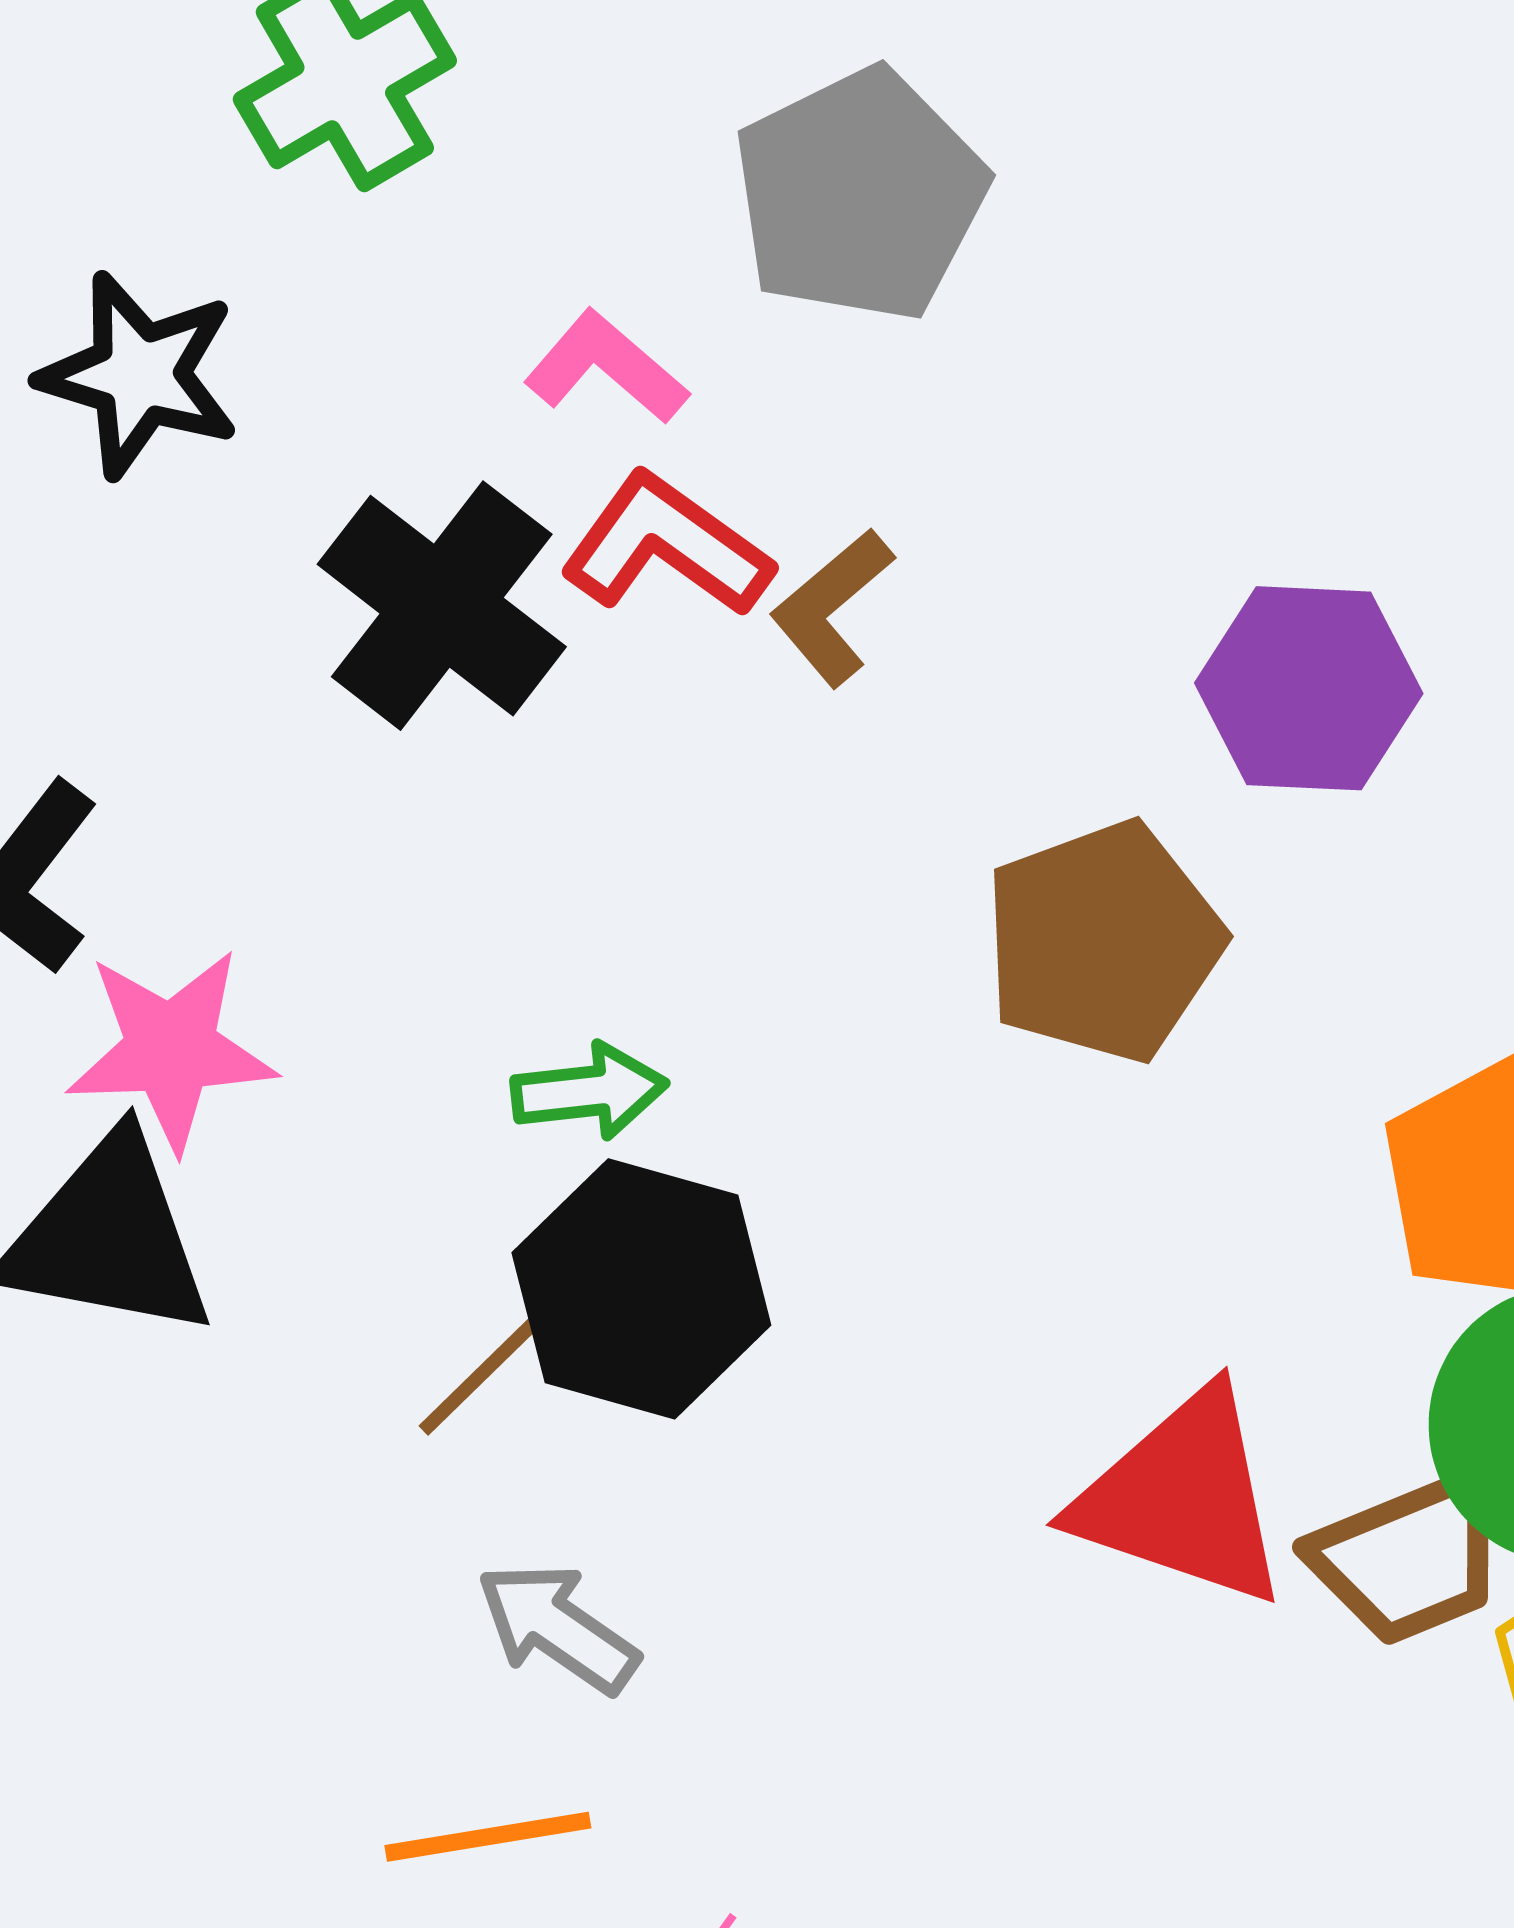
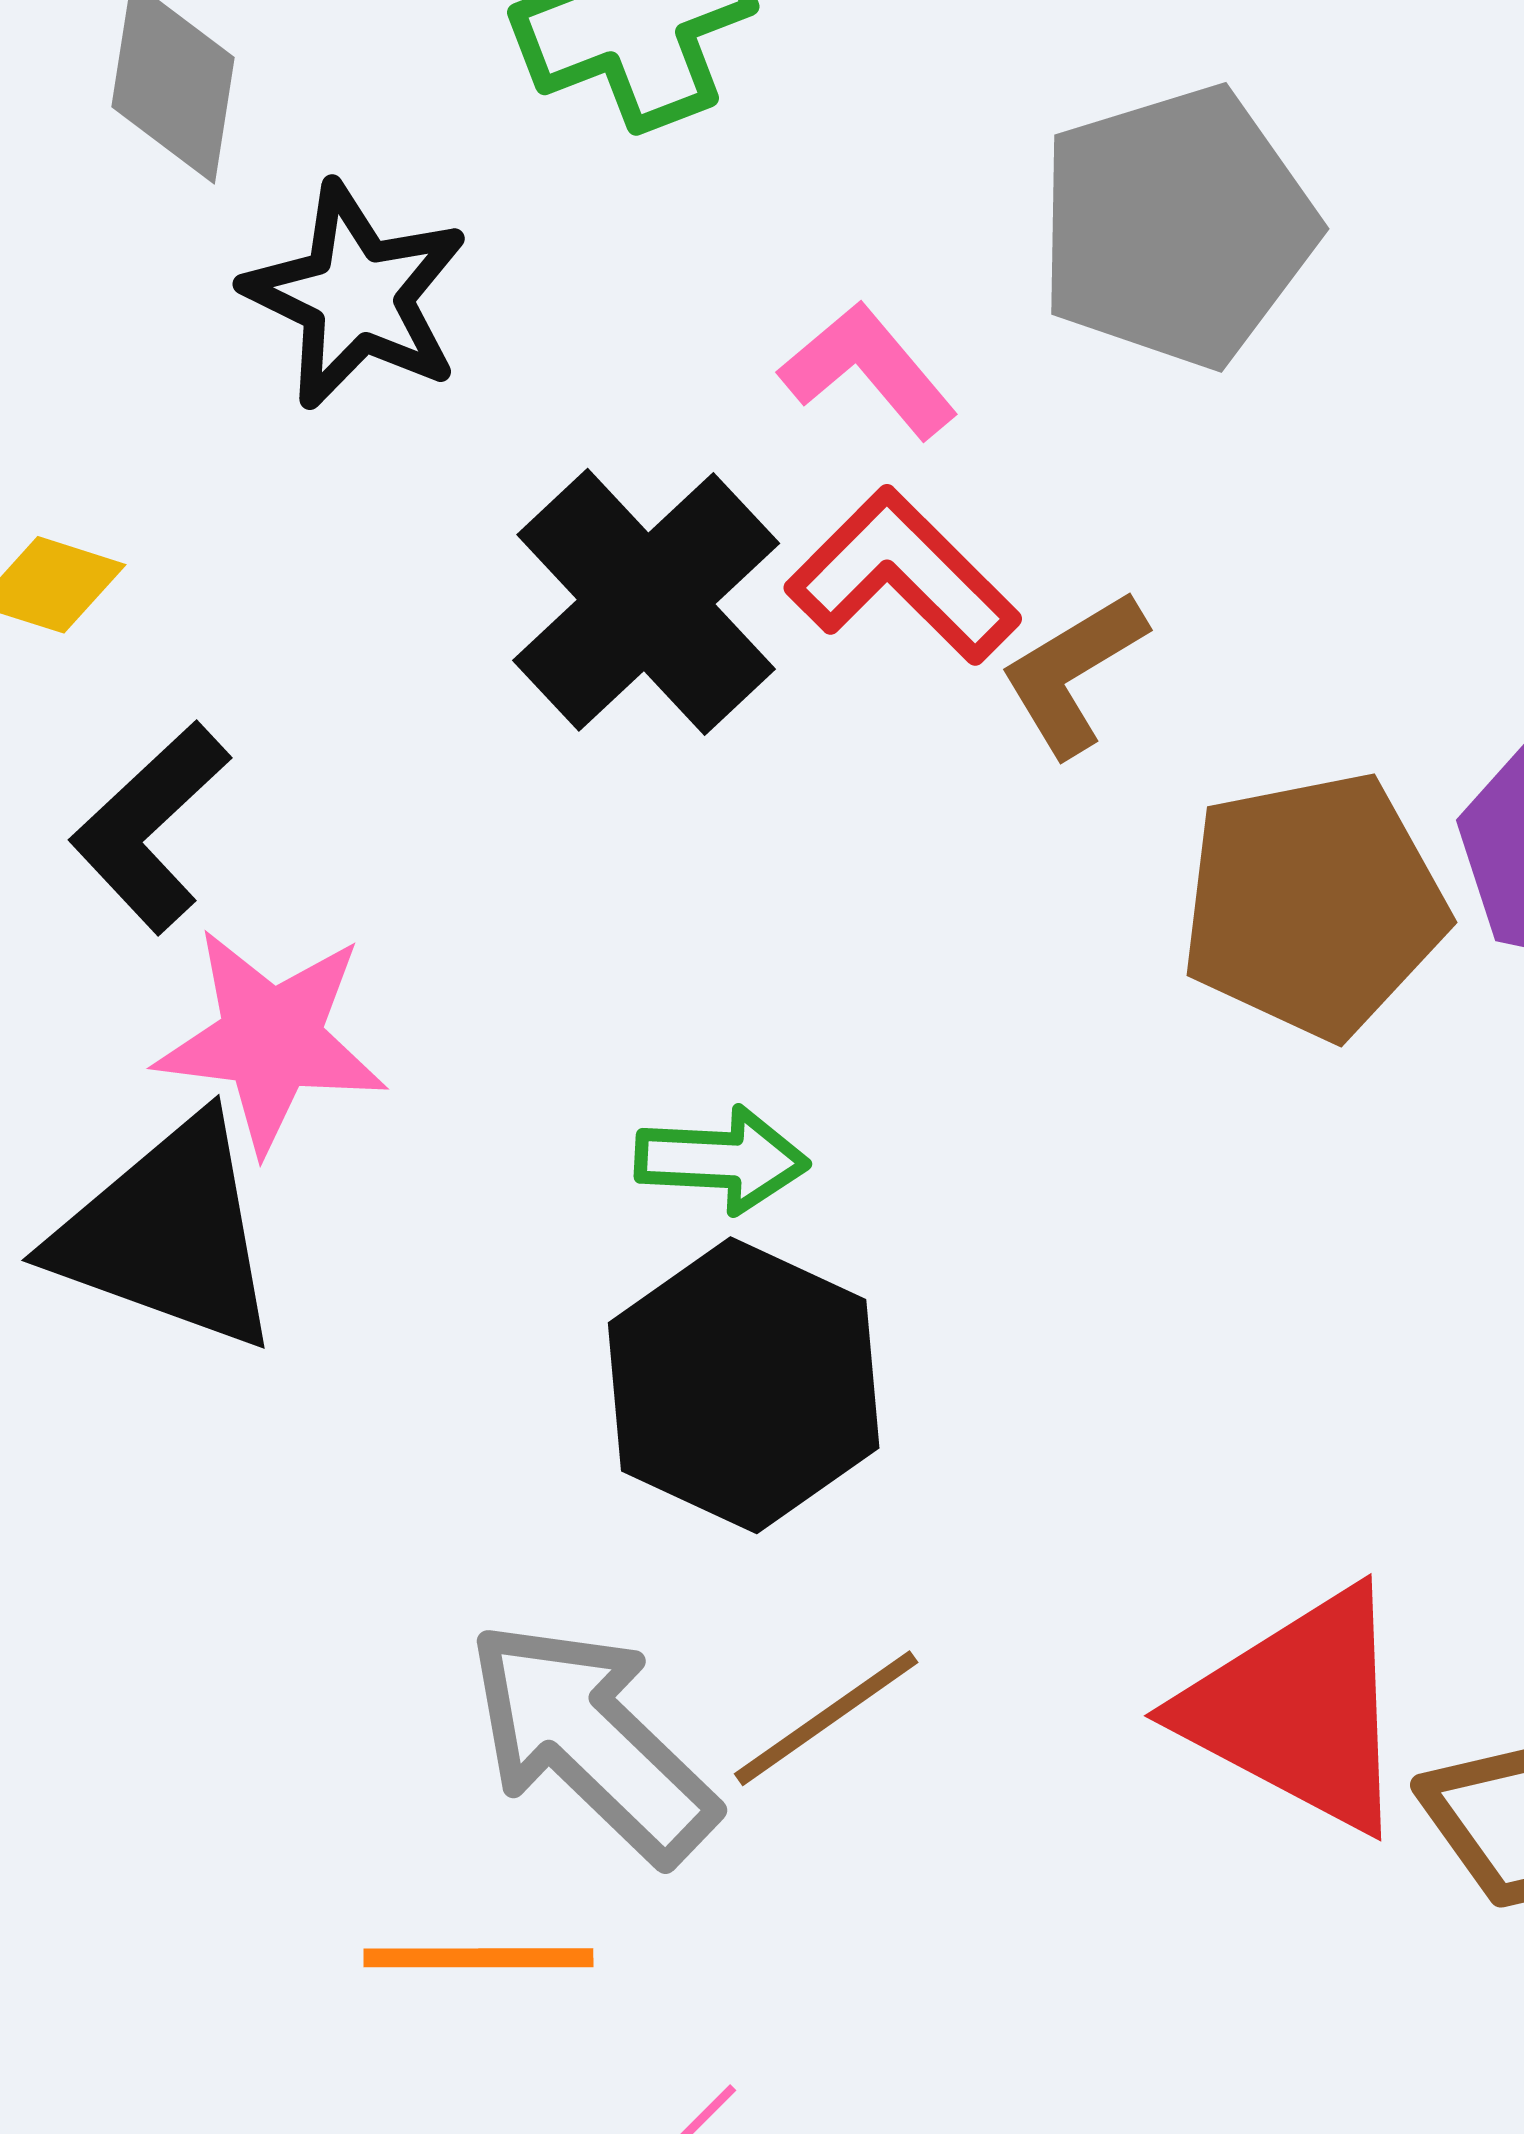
brown pentagon: (1103, 942) -> (1313, 905), moved
brown line: (493, 1363) -> (826, 1718), moved
gray arrow: (557, 1628) -> (592, 1741), size x1.5

